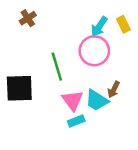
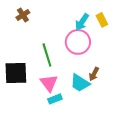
pink triangle: (73, 100) -> (49, 83), moved
cyan rectangle: (76, 121) -> (55, 99), moved

